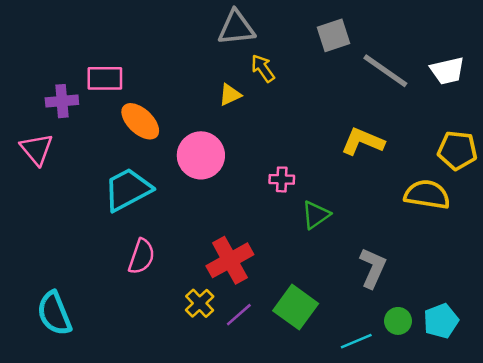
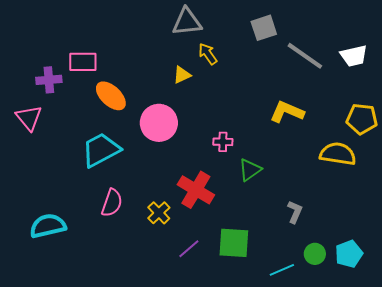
red cross: (230, 260) -> (196, 190), moved, turned -30
gray L-shape: (373, 268) -> (295, 212), size x0.7
yellow cross: (200, 303) -> (159, 213), moved
green square: (296, 307) -> (234, 243), turned -32
cyan semicircle: (54, 313) -> (48, 226), moved, turned 99

